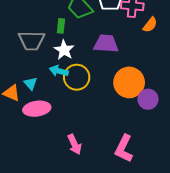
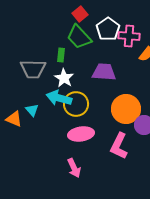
cyan arrow: (59, 71) -> (59, 98), size x1.4
pink ellipse: (37, 109) -> (81, 134), moved
pink L-shape: (124, 149) -> (119, 146), moved

